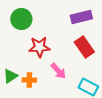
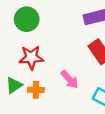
red star: (39, 47) -> (31, 57), moved

